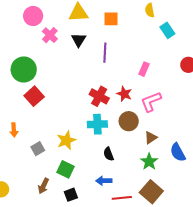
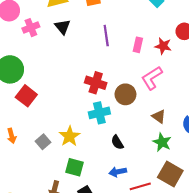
pink cross: (50, 35) -> (31, 28), turned 35
purple line: (105, 53) -> (106, 36), moved
red star: (124, 94) -> (163, 46), moved
brown circle: (129, 121) -> (125, 94), moved
brown triangle: (151, 138) -> (159, 116), turned -40
gray square: (38, 149) -> (43, 142), moved

